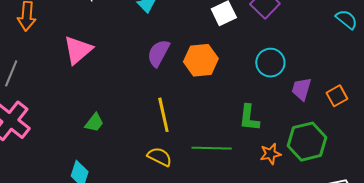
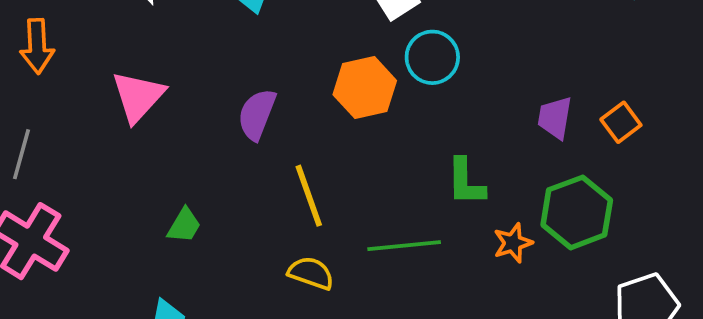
purple semicircle: (158, 53) -> (257, 114), moved
cyan circle: (270, 63) -> (432, 57), moved

